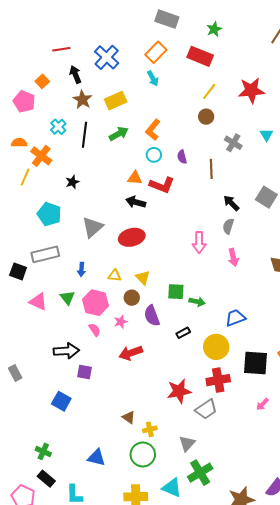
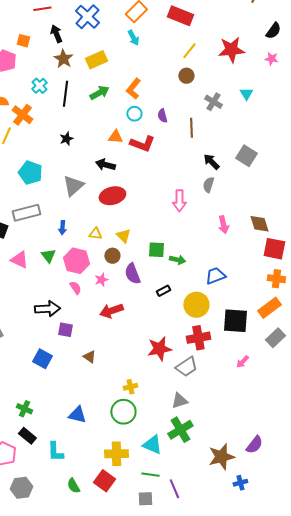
orange square: (42, 81) -> (23, 41), turned -32
black star: (72, 182) -> (66, 139), moved
black arrow: (136, 202) -> (105, 165), moved
pink arrow: (233, 257) -> (223, 225), moved
brown triangle: (129, 417) -> (89, 357), moved
gray triangle: (187, 443) -> (179, 401), moved, turned 30

